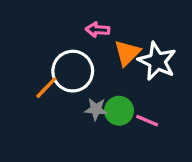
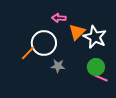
green circle: (119, 111) -> (96, 67), moved
pink line: (147, 121) -> (101, 78), moved

